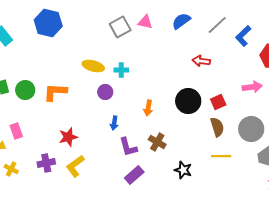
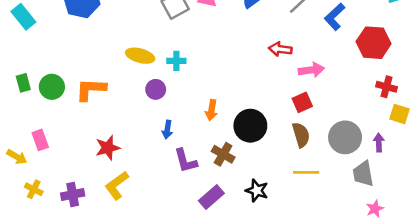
pink arrow: (252, 87) -> (311, 70), moved
black circle: (188, 101) -> (250, 126), moved
purple cross: (46, 163) -> (73, 194), moved
purple rectangle: (134, 175) -> (211, 197), moved

